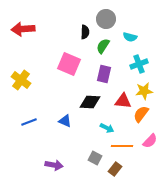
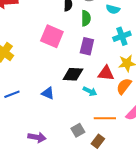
green semicircle: (103, 46) -> (86, 18), turned 147
cyan arrow: (107, 128) -> (90, 91), moved
gray square: (95, 158) -> (78, 130), turned 32

